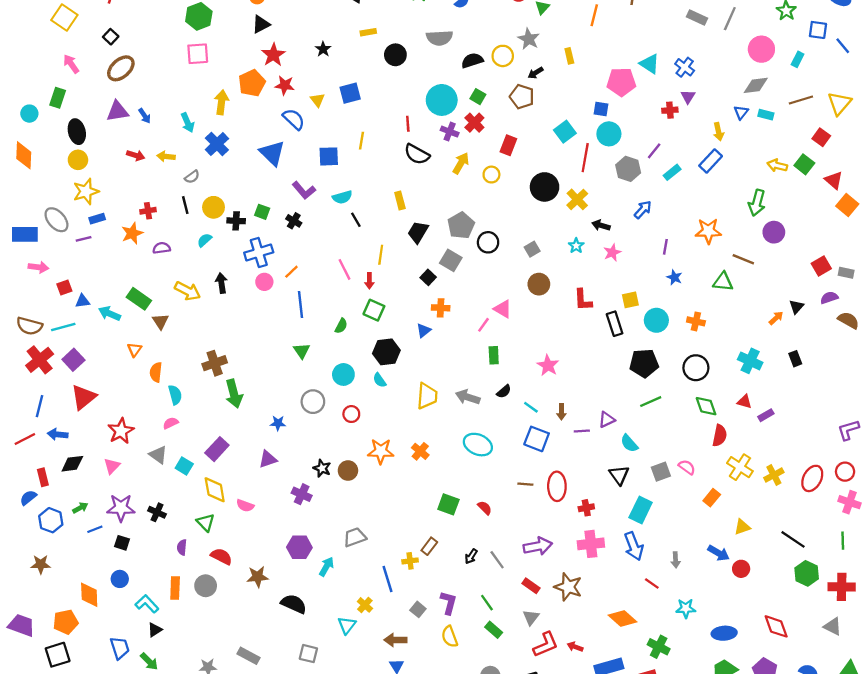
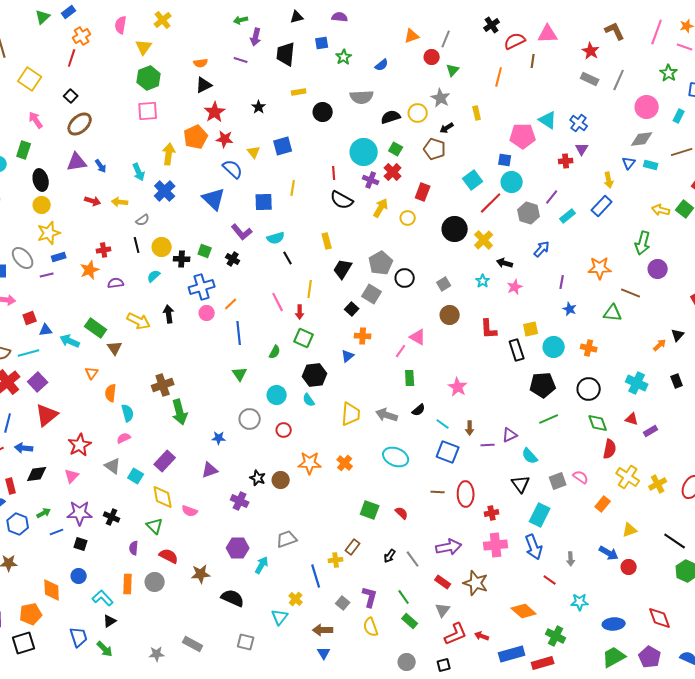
red line: (585, 158) -> (491, 203), turned 35

